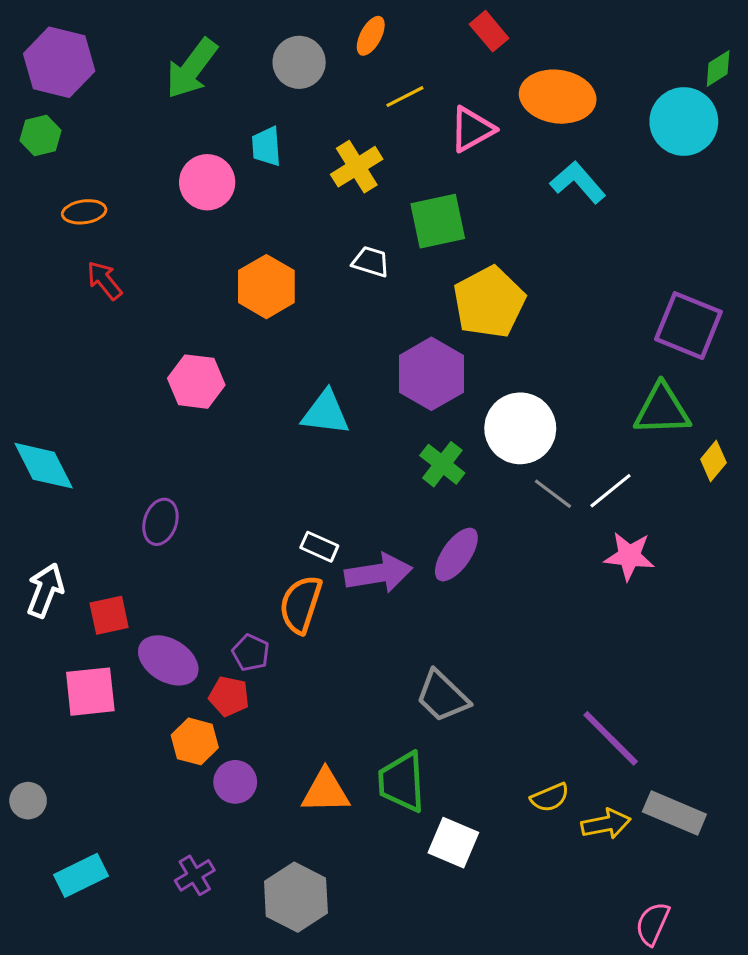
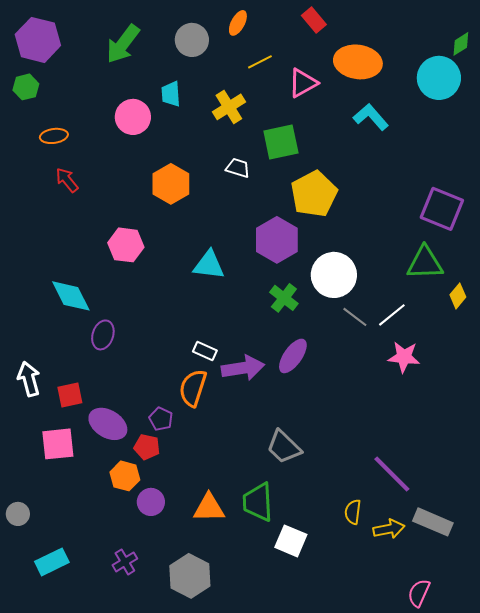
cyan diamond: (44, 466) -> (71, 296), moved
white arrow: (45, 590) -> (29, 379), turned -36
yellow semicircle: (550, 797) -> (353, 512), turned 120

